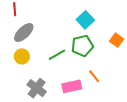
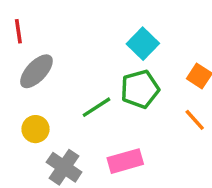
yellow circle: (22, 56) -> (35, 129), moved
orange line: (94, 76) -> (195, 120), moved

